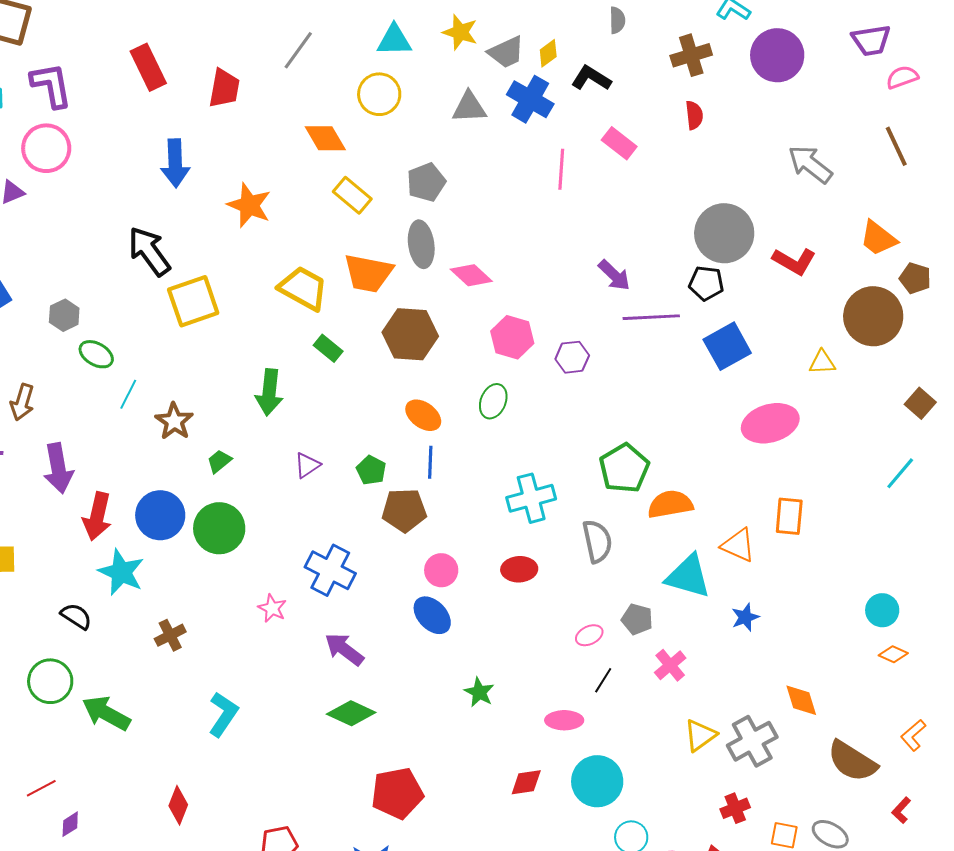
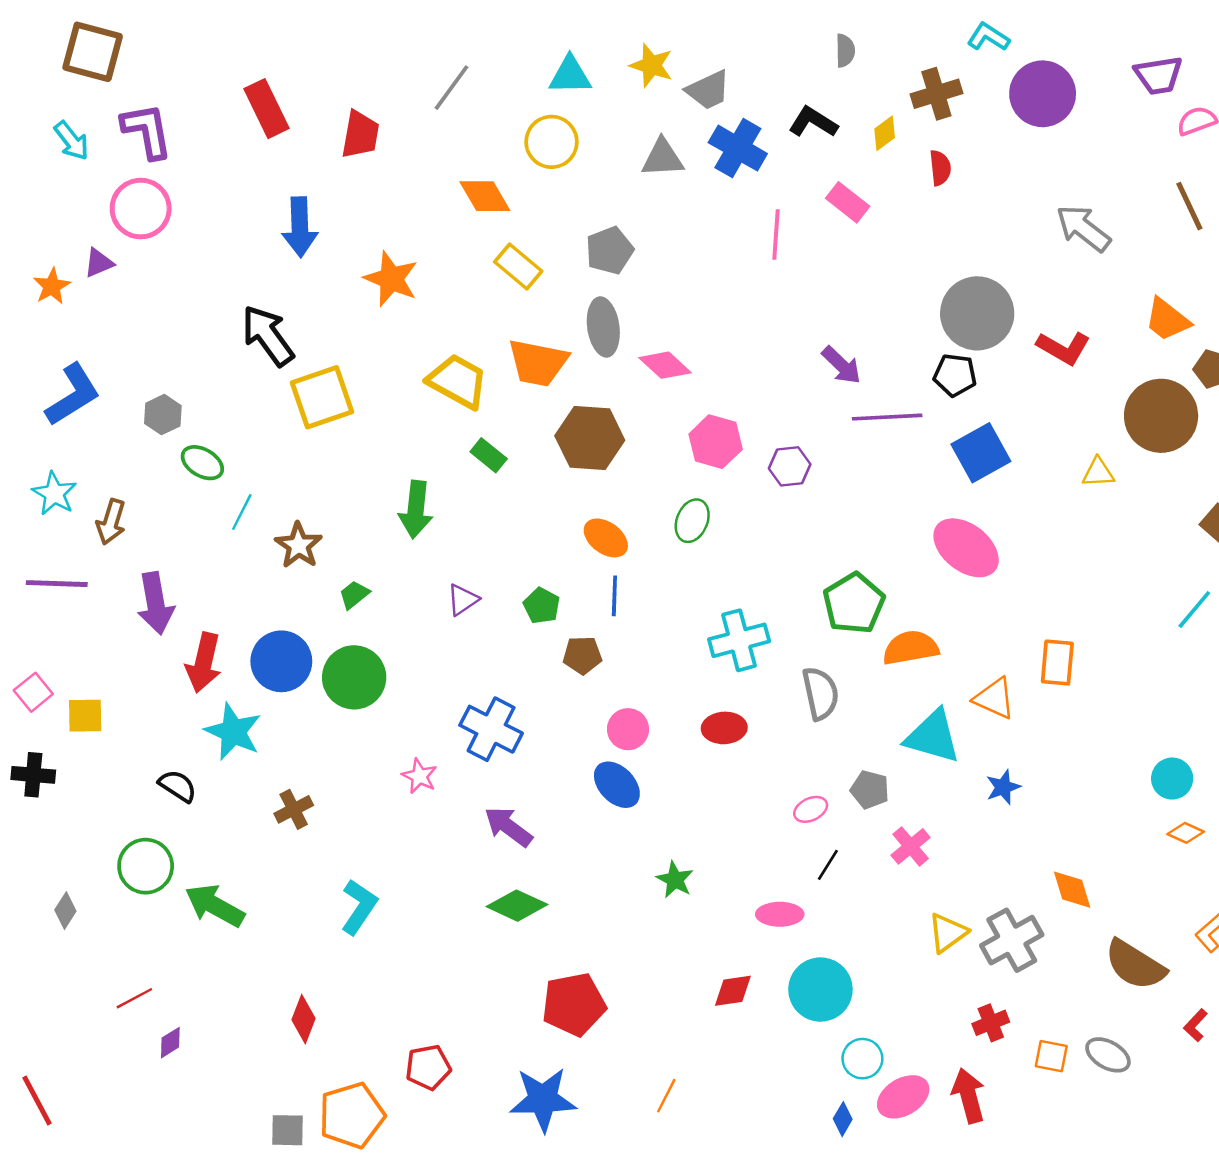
yellow diamond: (548, 53) -> (885, 133), moved
pink ellipse: (770, 423) -> (966, 548), moved, turned 54
brown pentagon: (404, 510) -> (582, 655), size x0.7

